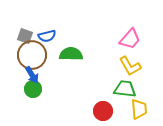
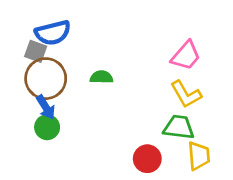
blue semicircle: (47, 36) -> (53, 33), moved, size x1.4
green semicircle: (71, 54) -> (101, 77), size x0.7

